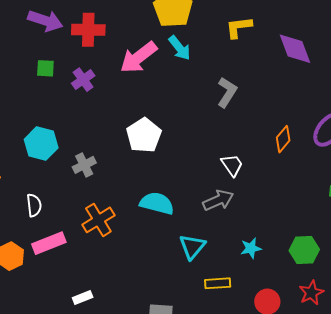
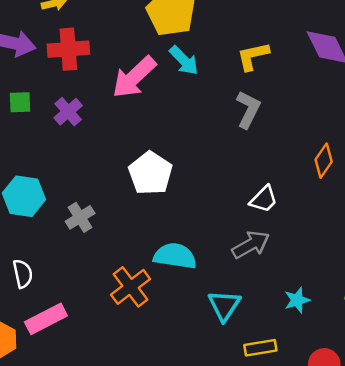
yellow L-shape: (239, 27) -> (253, 56), moved
white trapezoid: (232, 165) -> (264, 199), turned 85
orange cross: (98, 220) -> (131, 287), moved

